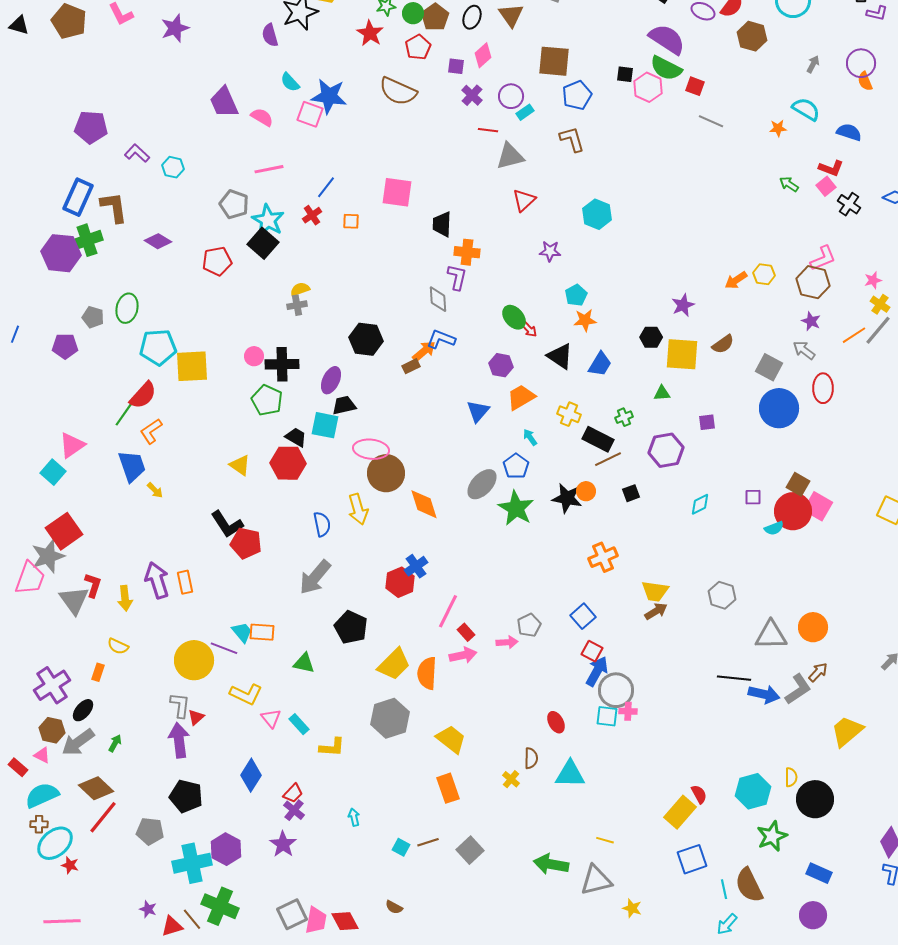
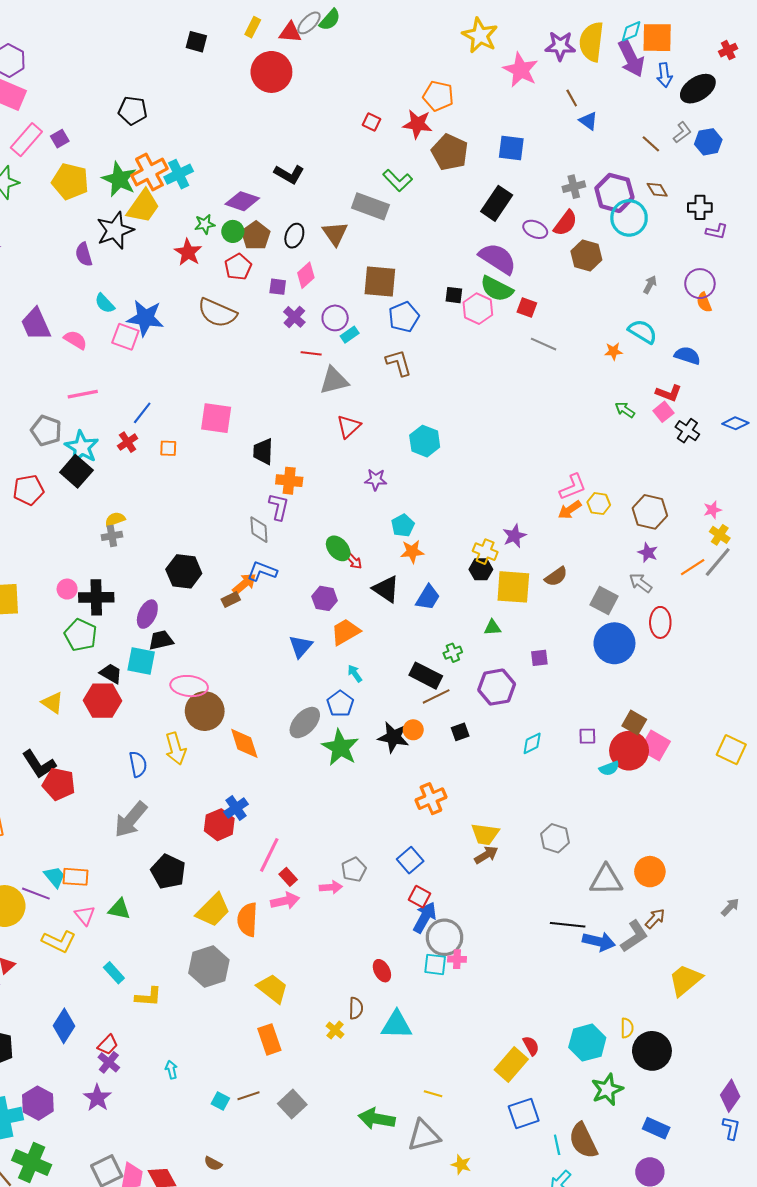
pink L-shape: (823, 258) -> (573, 487), moved
yellow cross: (569, 414) -> (485, 552), moved
pink triangle: (271, 718) -> (85, 915), moved

